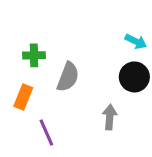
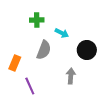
cyan arrow: (136, 41) -> (62, 33), moved
green cross: (34, 55) -> (37, 20), moved

